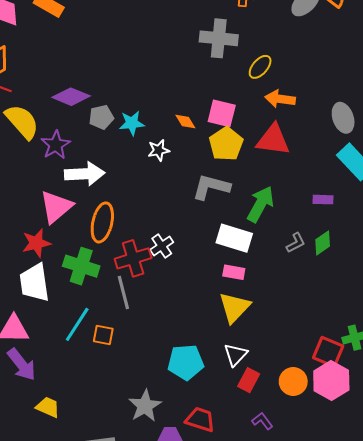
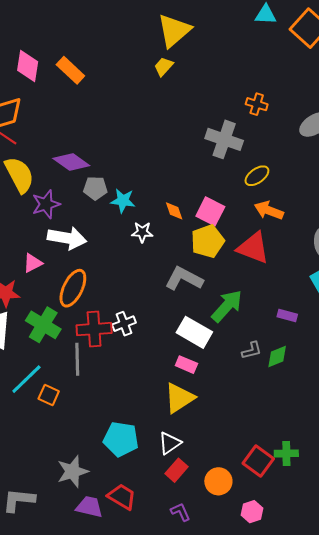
pink triangle: (56, 207) -> (33, 263), size x0.6
pink hexagon: (331, 380) -> (252, 512), moved, size x0.6

